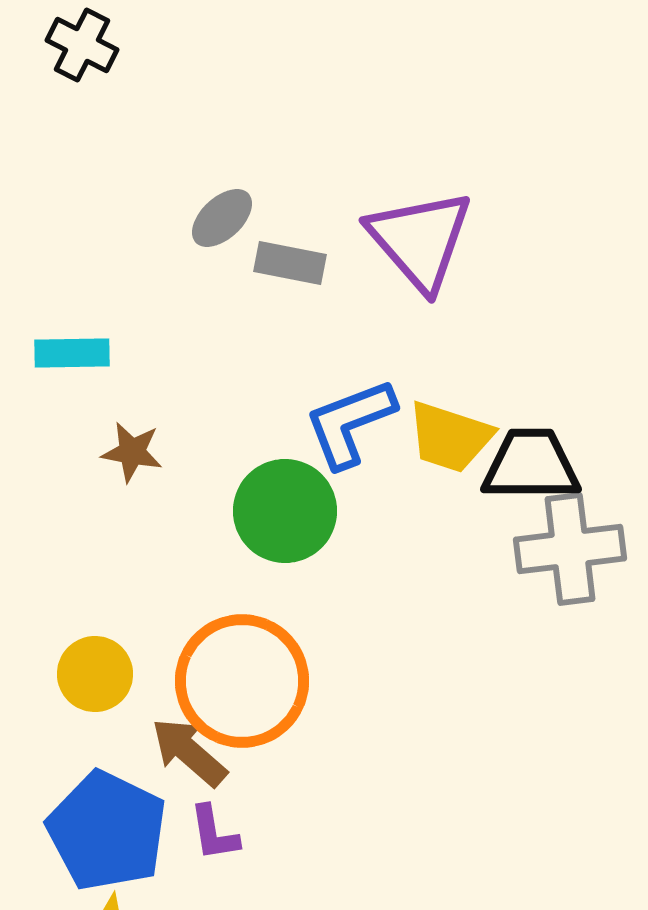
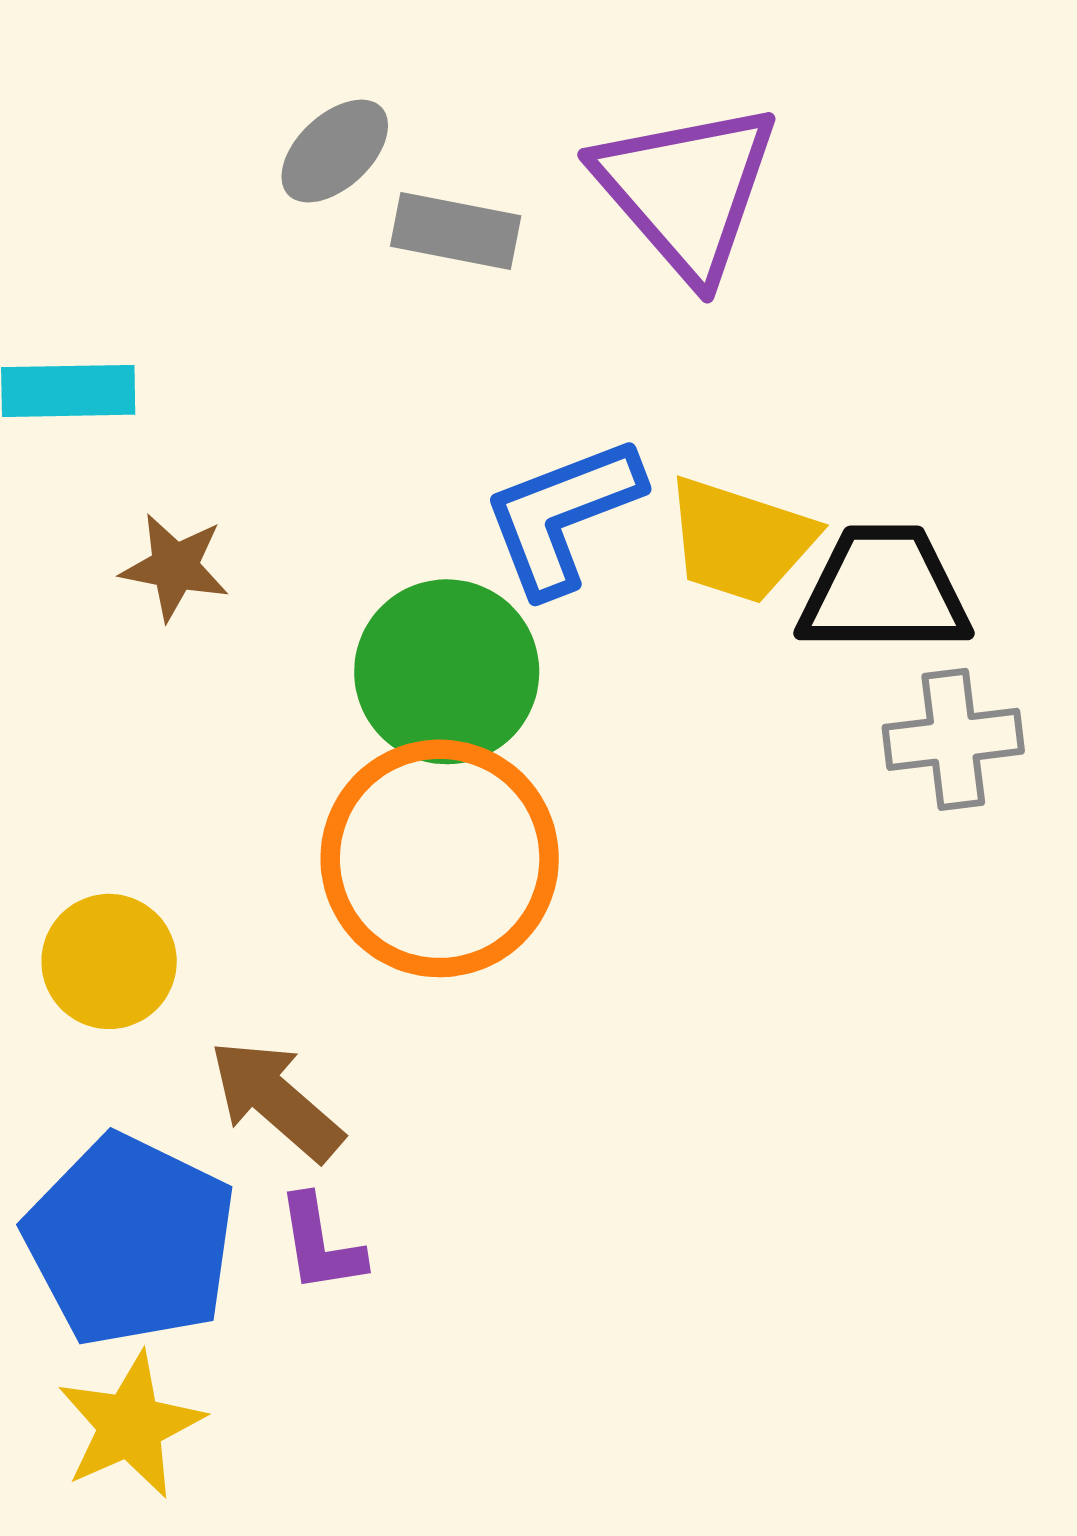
gray cross: (570, 549) -> (953, 739), size x0.7
orange circle: (242, 681) -> (440, 858), moved

